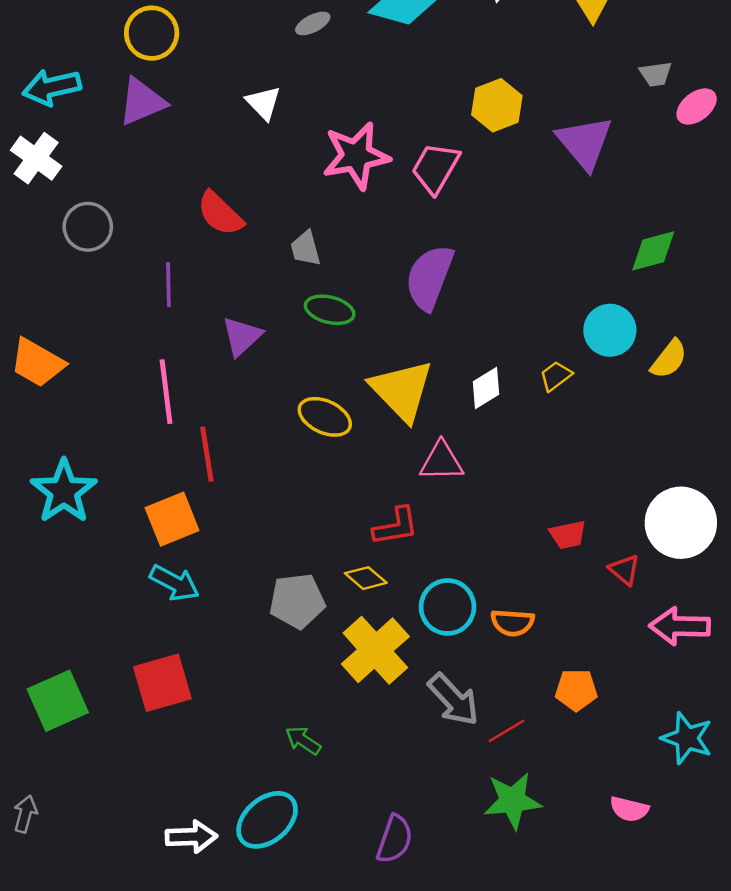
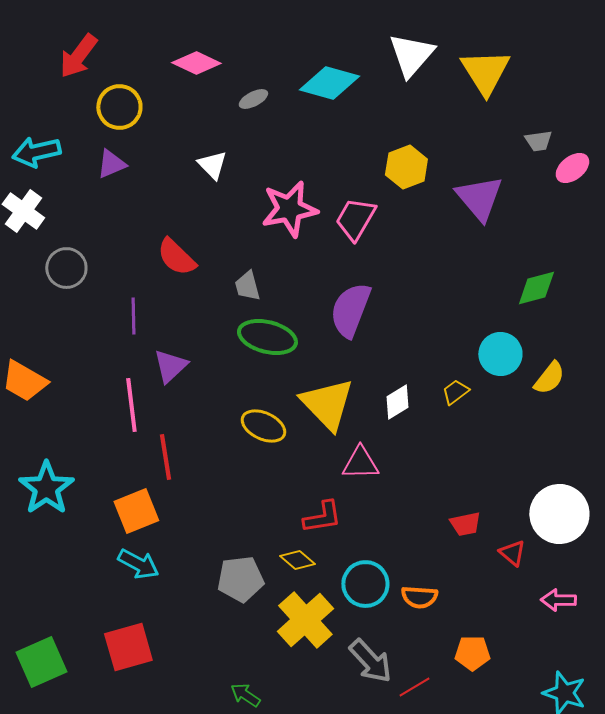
purple triangle: (142, 102) -> (111, 164), size x0.7
green ellipse: (330, 310) -> (267, 337), size x1.4
purple triangle: (242, 336) -> (170, 366), moved
pink arrow: (680, 626) -> (558, 600), size x0.7

